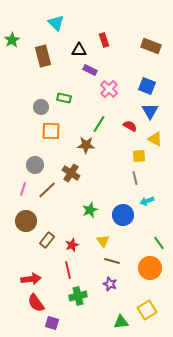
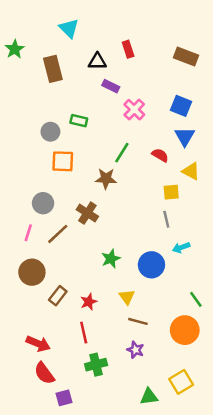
red arrow: (31, 279) -> (38, 344), turned 30
purple square: (52, 323) -> (64, 398), turned -32

